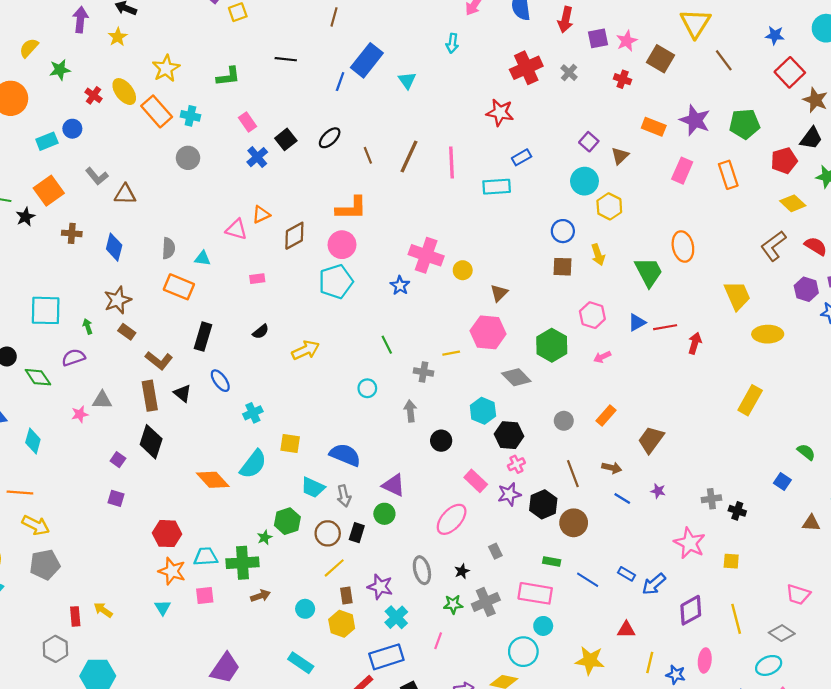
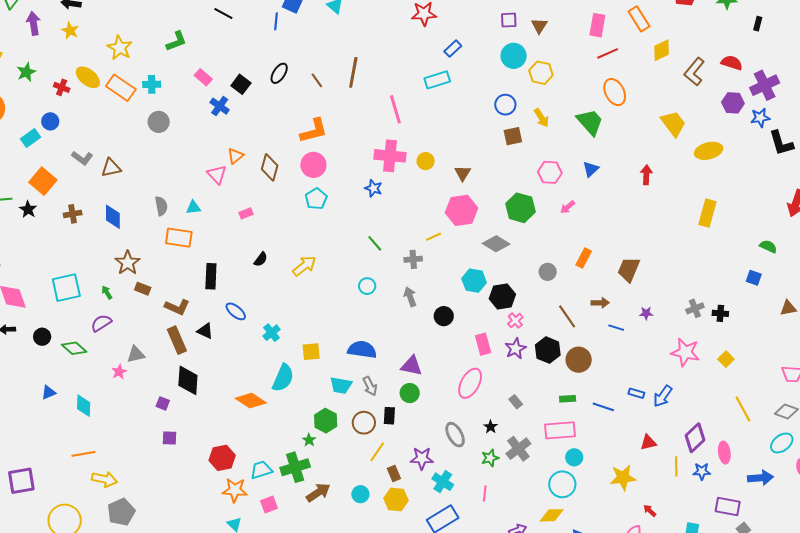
black line: (286, 59) -> (223, 13), turned 36
purple square: (589, 142) -> (509, 20), turned -30
pink line: (452, 162) -> (395, 109), moved
yellow diamond: (793, 203) -> (662, 50), moved, turned -55
pink triangle: (236, 229) -> (217, 174), turned 45
brown diamond: (294, 236) -> (270, 167), turned -32
cyan pentagon: (336, 282) -> (316, 199), size x0.7
red line: (665, 327) -> (608, 53), moved
pink rectangle: (476, 481) -> (483, 344), turned 45
yellow square: (731, 561) -> (726, 359), turned -35
brown arrow: (260, 596) -> (318, 493), size x1.4
purple diamond: (691, 610) -> (695, 438), moved

